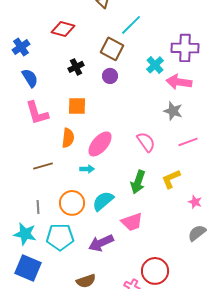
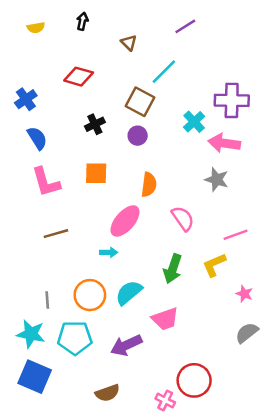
orange semicircle: (68, 138) -> (149, 185), moved
pink line: (188, 142) -> (236, 235), moved
brown line: (43, 166) -> (56, 234), moved

